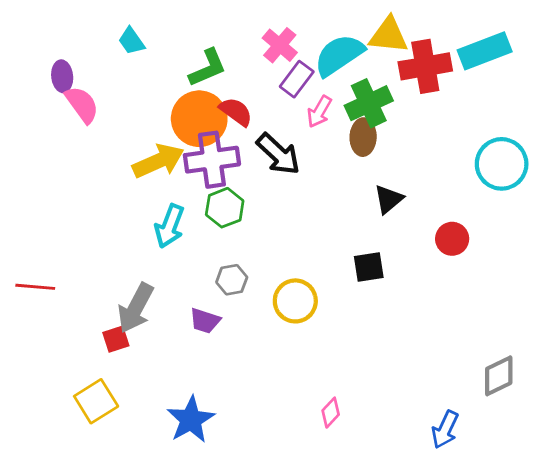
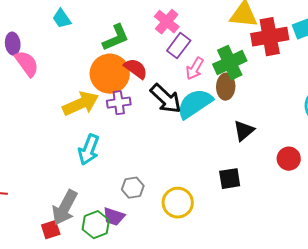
cyan semicircle: (339, 55) -> (195, 104), moved
purple cross: (212, 160) -> (119, 103), size x0.6
green hexagon: (225, 208) -> (96, 225), moved

